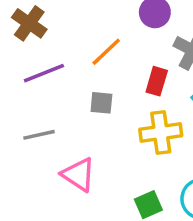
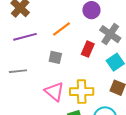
yellow cross: (161, 132) -> (82, 92), moved
pink triangle: (79, 175) -> (54, 92), moved

